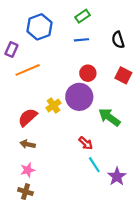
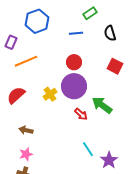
green rectangle: (83, 16) -> (90, 13), moved
red circle: (88, 73) -> (74, 62), moved
red semicircle: (28, 117) -> (16, 95), moved
red arrow: (86, 143) -> (81, 114), moved

